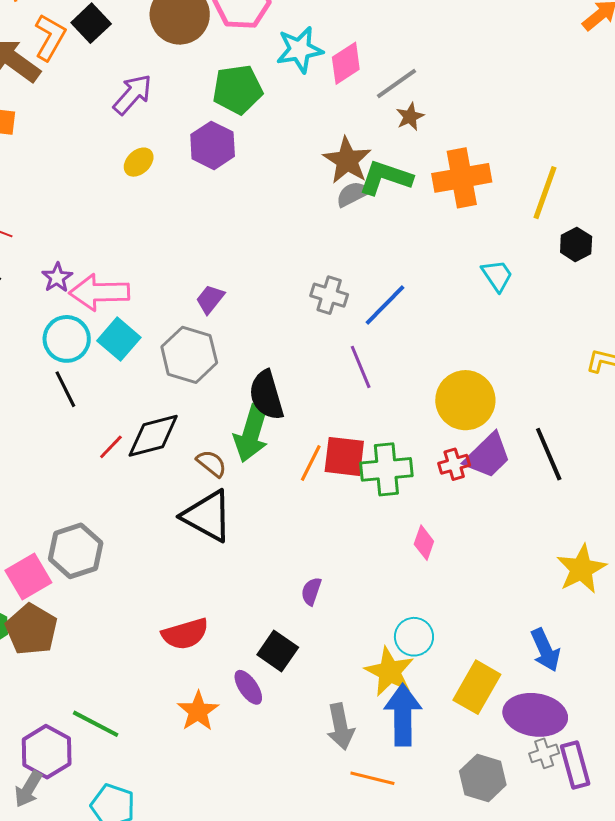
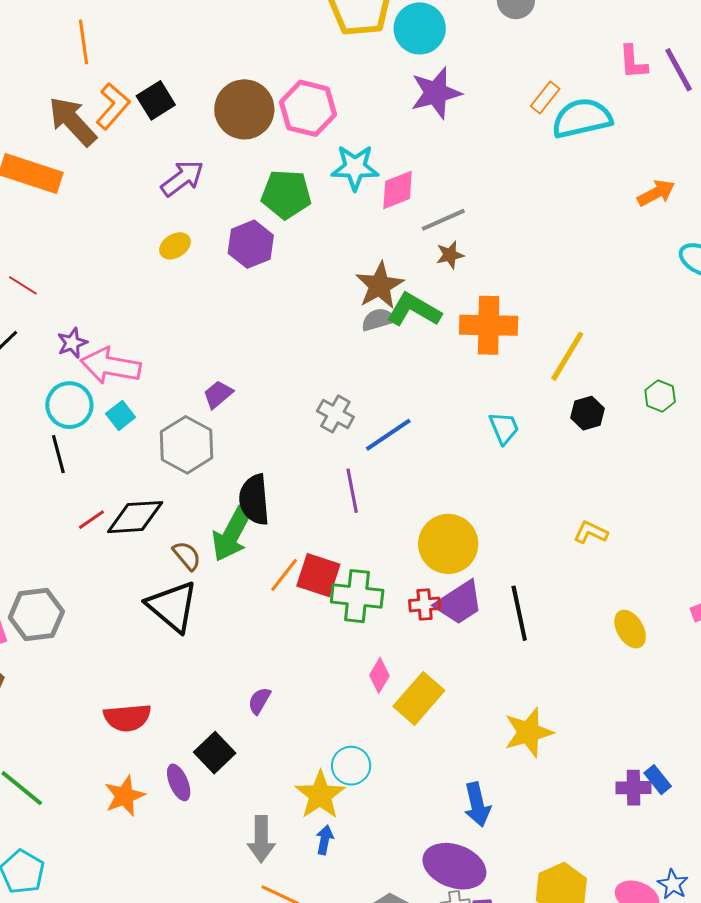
cyan square: (119, 339) -> (121, 415), size x0.7
yellow rectangle: (477, 687) -> (419, 698), moved
blue arrow: (403, 715) -> (325, 840), size x0.5

